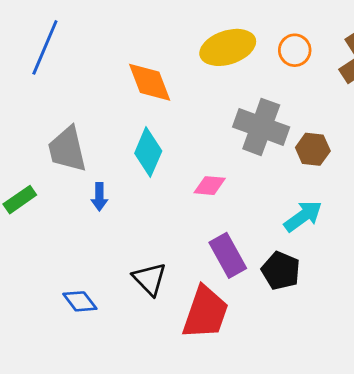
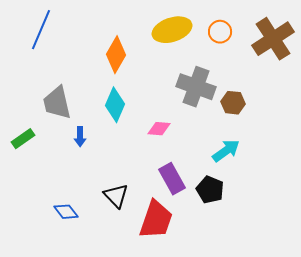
orange diamond: (150, 82) -> (116, 55), turned 51

